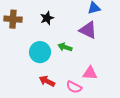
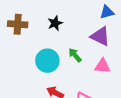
green arrow: (65, 47) -> (75, 55), turned 32
pink triangle: (90, 73) -> (102, 66), moved

